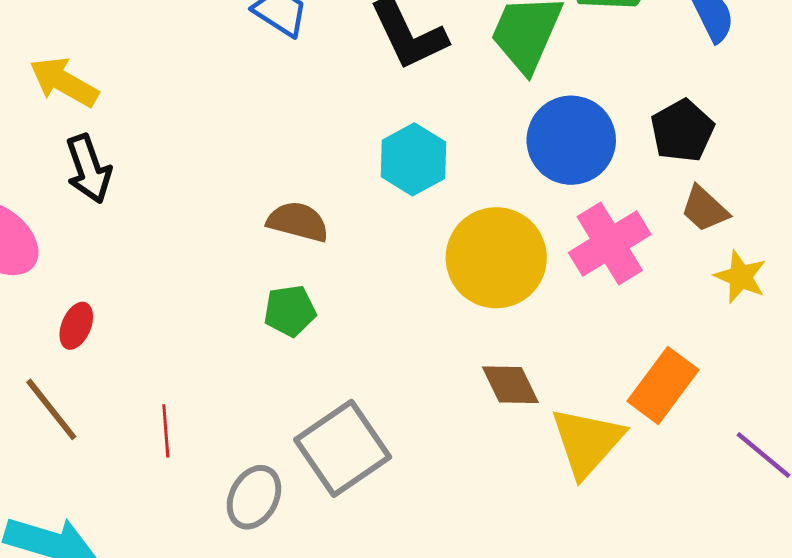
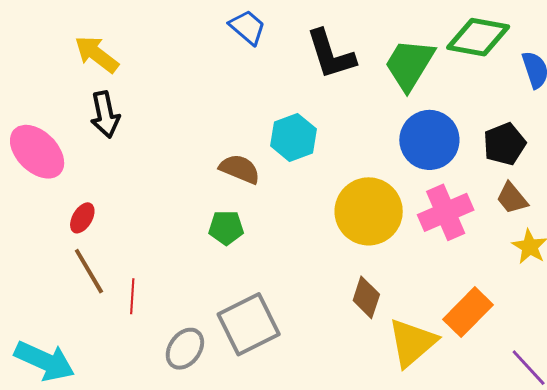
cyan hexagon: (413, 159) -> (294, 137), moved
brown diamond: (510, 385) -> (366, 297), turned 36
brown line: (51, 409) -> (89, 271), moved

